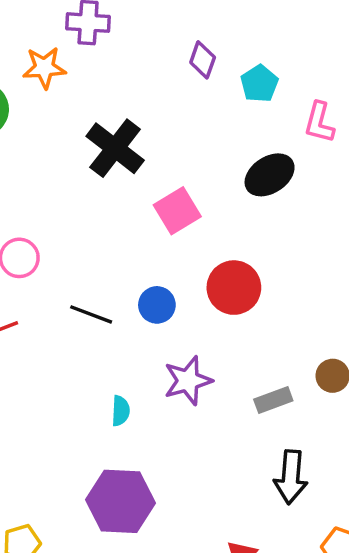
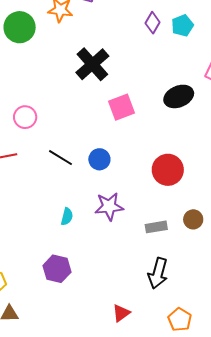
cyan pentagon: (259, 84) -> (182, 26), moved
red circle: (234, 288) -> (168, 170), moved
purple hexagon: (120, 501) -> (57, 269), size x0.7

